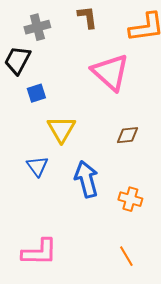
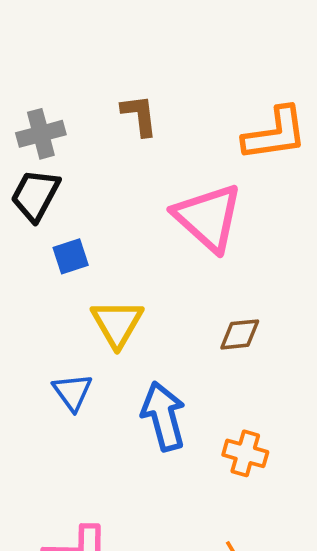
brown L-shape: (87, 17) -> (139, 115), moved
gray cross: (37, 27) -> (41, 134), moved

